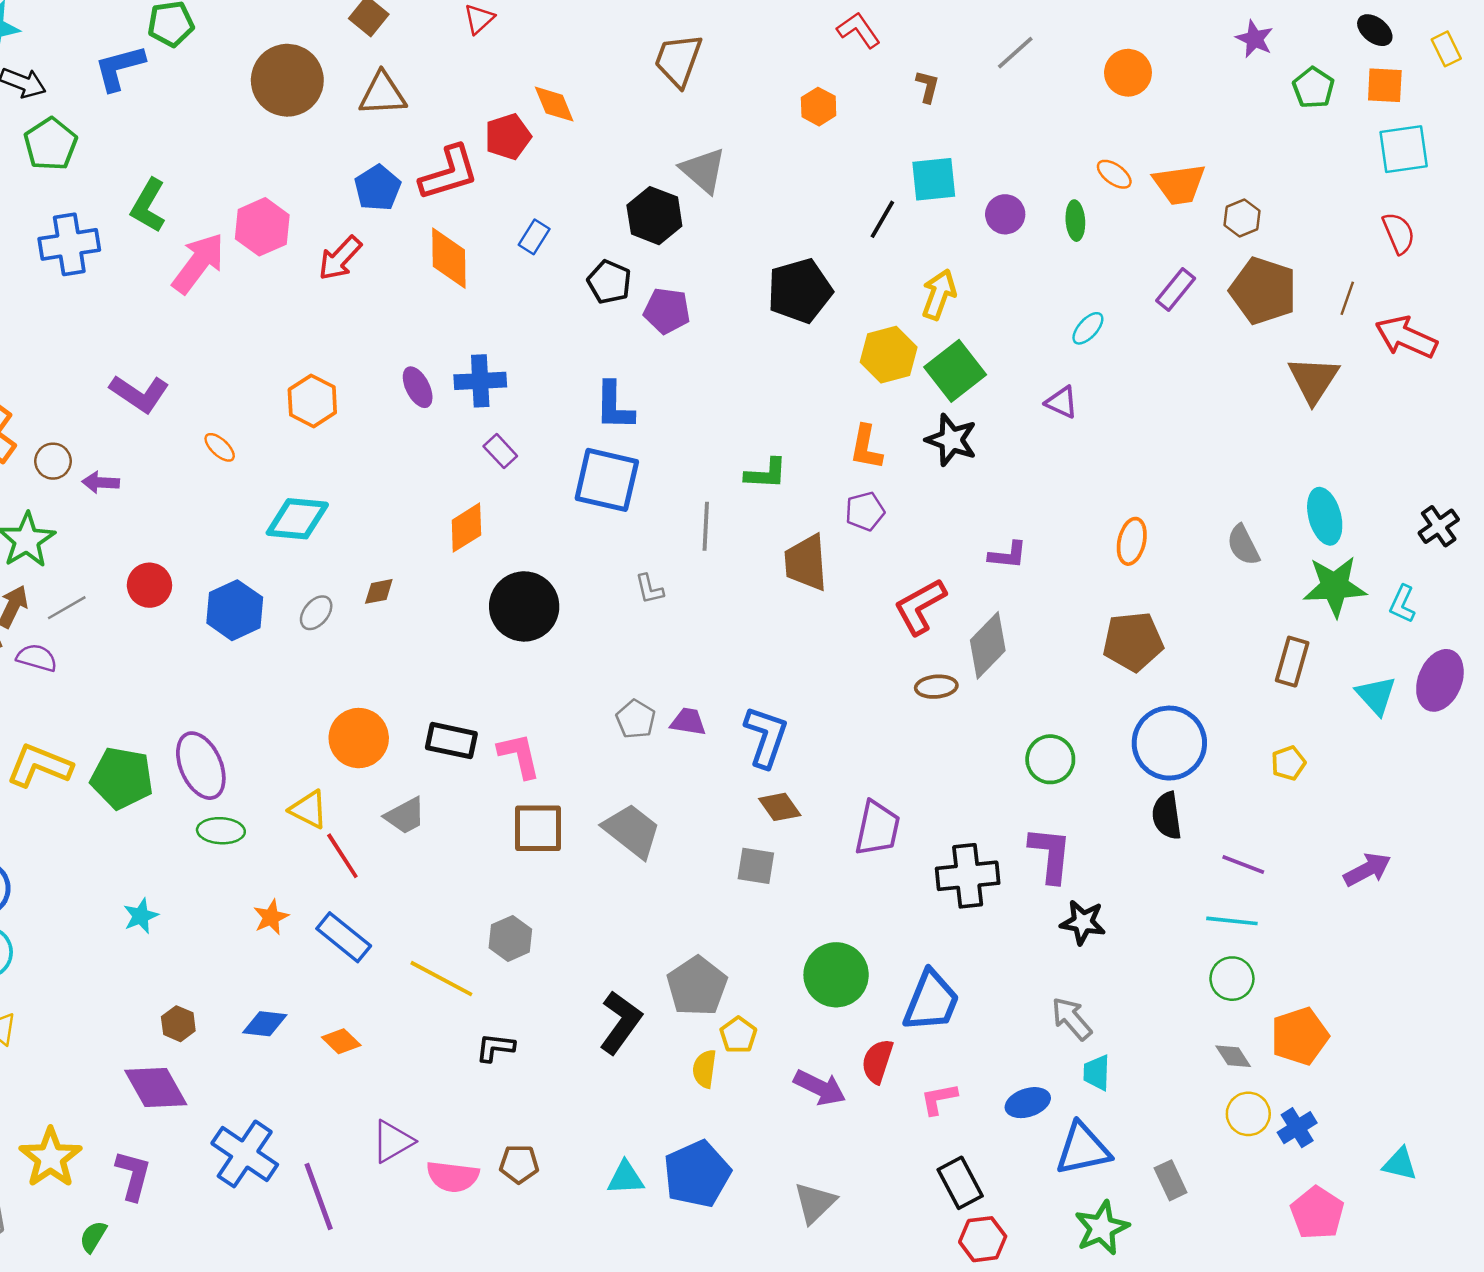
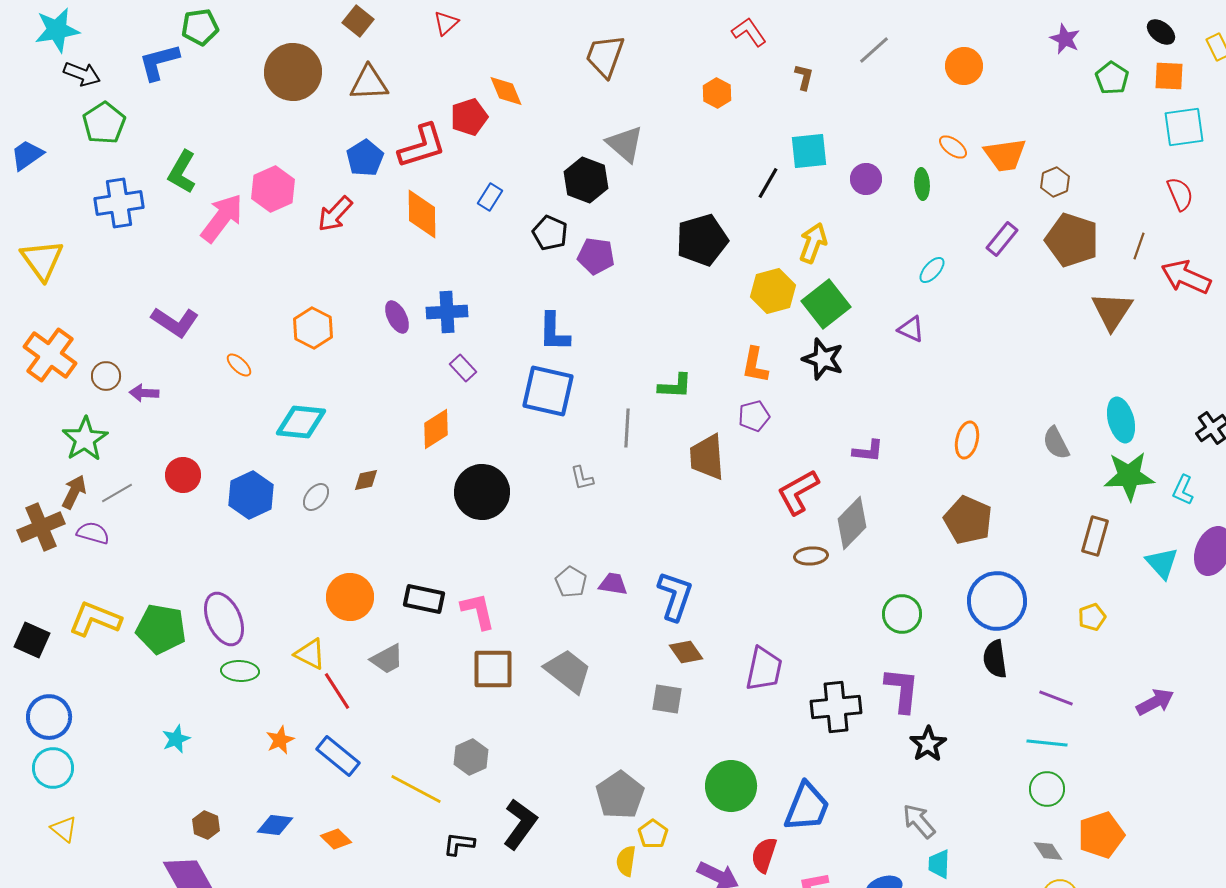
brown pentagon: (1133, 642) -> (968, 520), turned 30
black star: (1083, 922) -> (928, 744), turned 30
black L-shape: (621, 1022) -> (520, 824), moved

